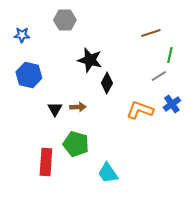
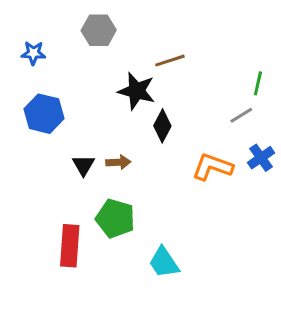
brown line: (151, 33) -> (170, 61), moved

